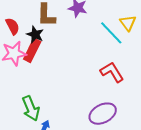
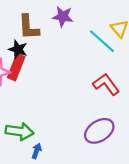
green arrow: (31, 108) -> (20, 131), turned -55

